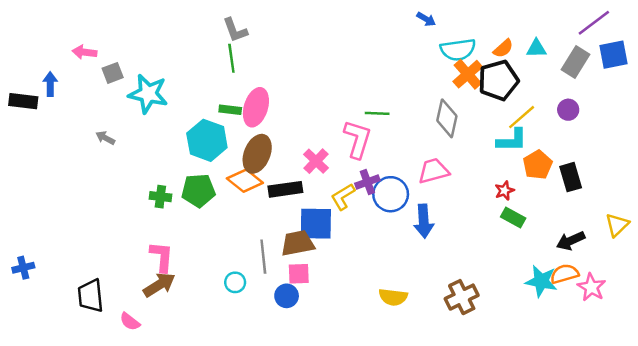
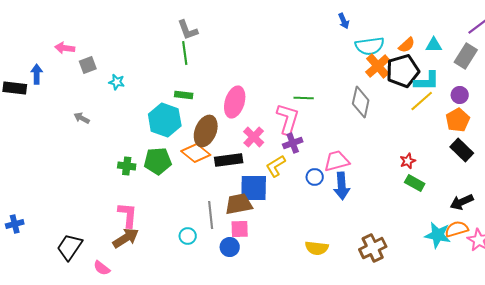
blue arrow: (426, 19) -> (344, 21), turned 35
cyan star: (148, 94) -> (117, 82), size x0.5
pink ellipse: (256, 107) -> (235, 102), moved
cyan L-shape: (512, 140) -> (427, 81), moved
orange pentagon: (538, 165) -> (458, 120), moved
pink trapezoid: (433, 171) -> (337, 161), moved
black rectangle: (571, 177) -> (462, 150), turned -30
purple cross: (367, 182) -> (293, 143), moved
blue circle: (391, 194) -> (315, 177), moved, size x0.6
black trapezoid: (91, 296) -> (70, 247), turned 40

